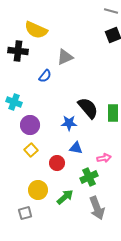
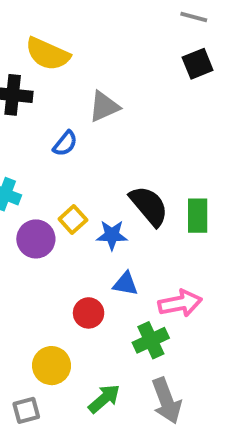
yellow square: (31, 150) -> (73, 219), moved
pink arrow: (104, 158) -> (180, 303), size x1.5
green arrow: (65, 197) -> (104, 399), moved

